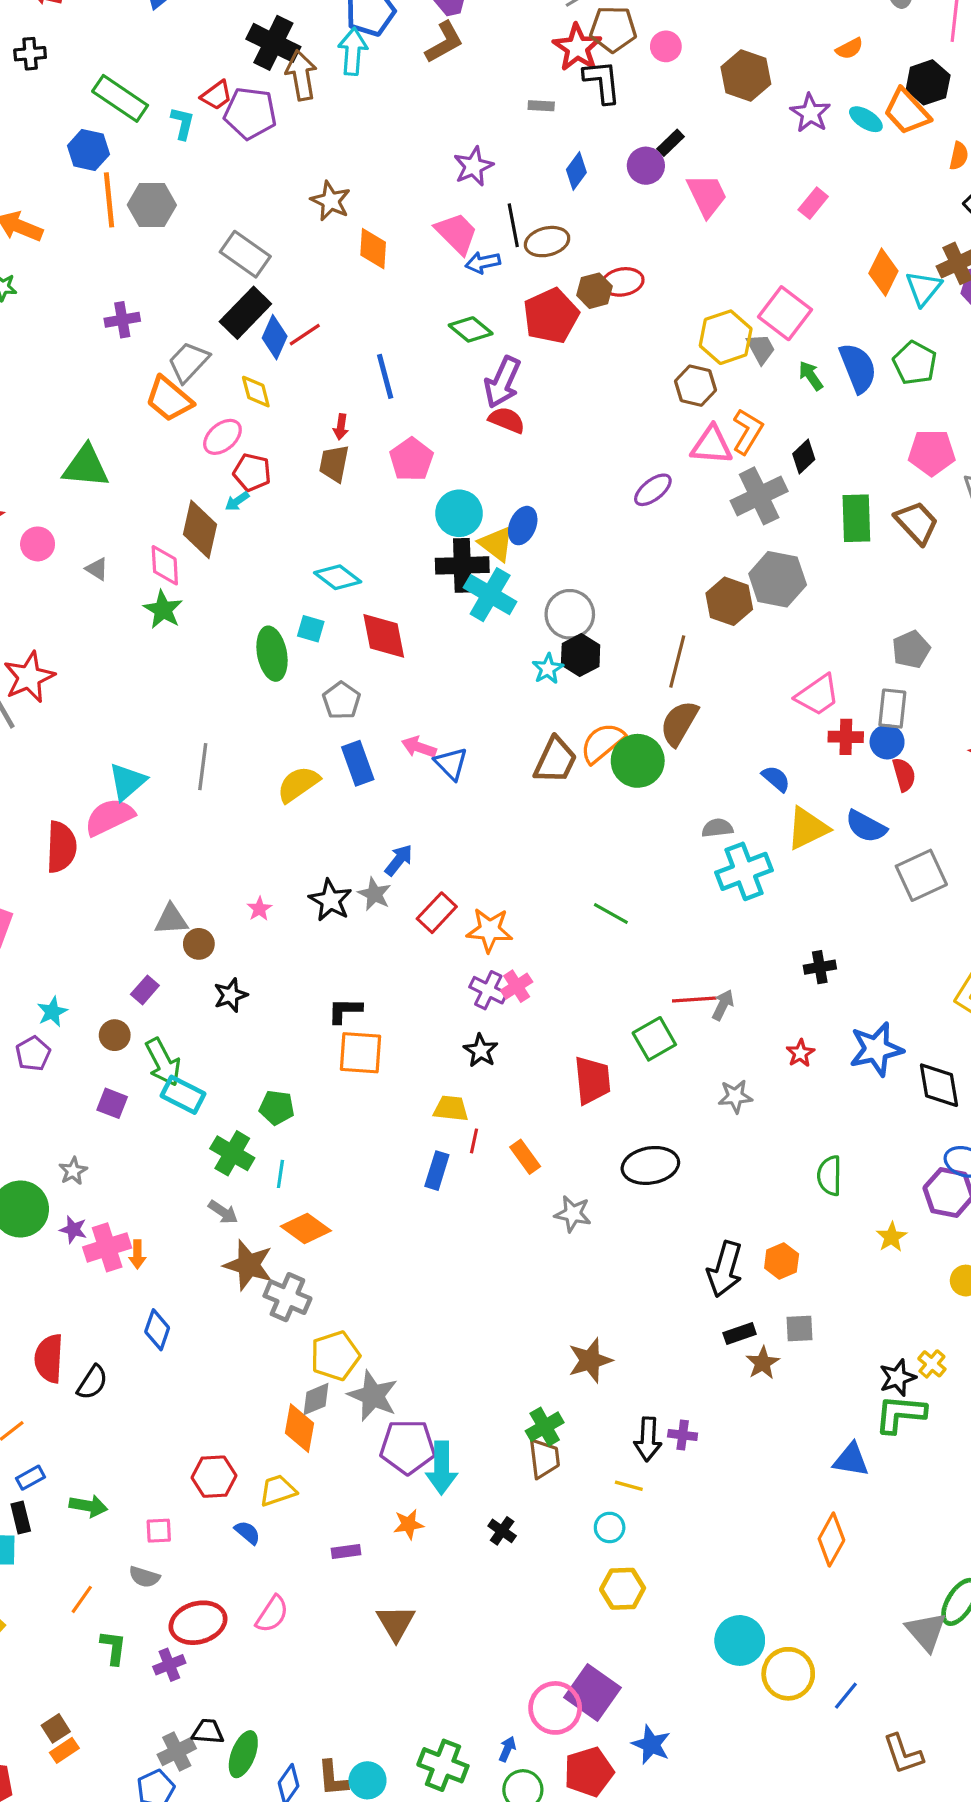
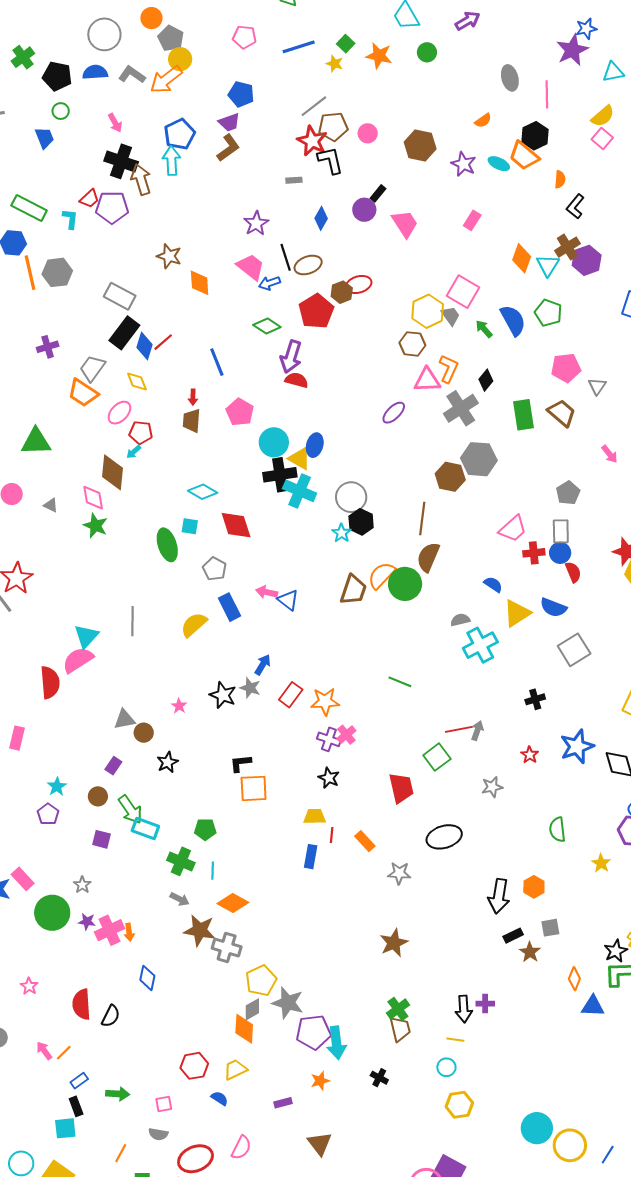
gray square: (921, 875) -> (574, 650), moved
brown star: (590, 1360) -> (394, 943), moved
orange diamond: (831, 1540) -> (574, 979), moved, size x0.7

